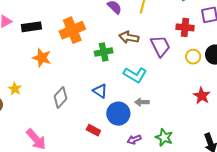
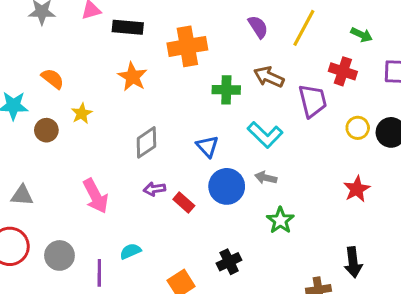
red cross: (185, 27) -> (343, 71), moved
green star: (164, 137) -> (280, 220), moved
purple arrow: (134, 140) -> (154, 189), moved

